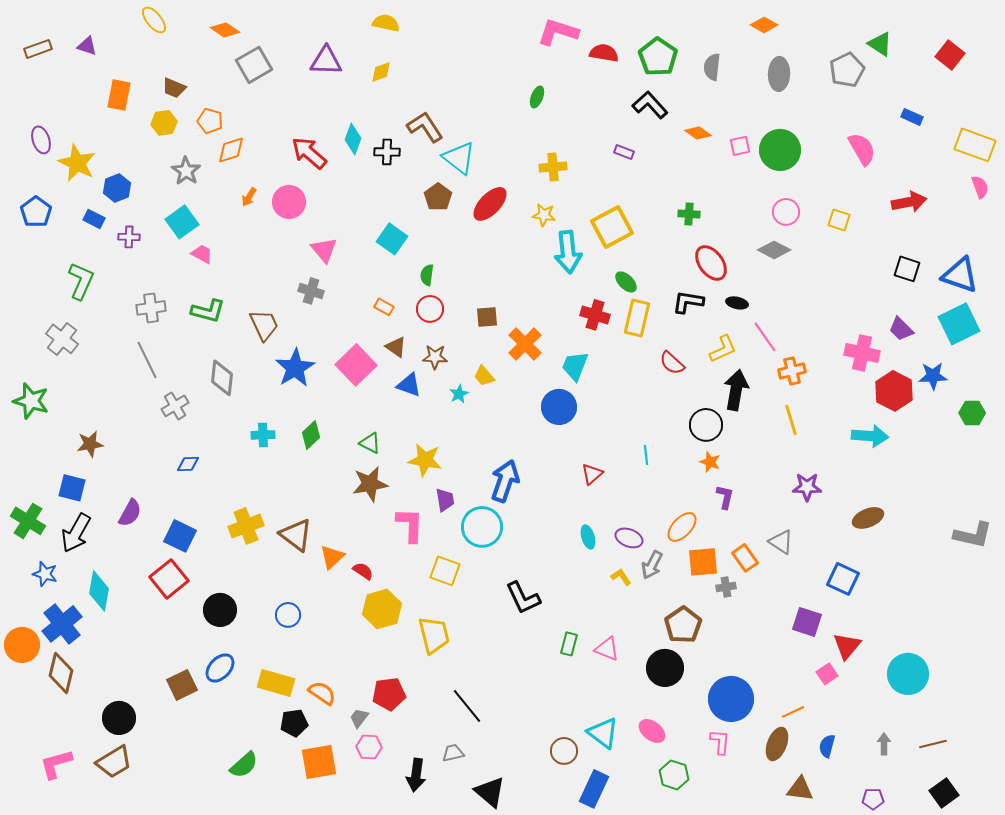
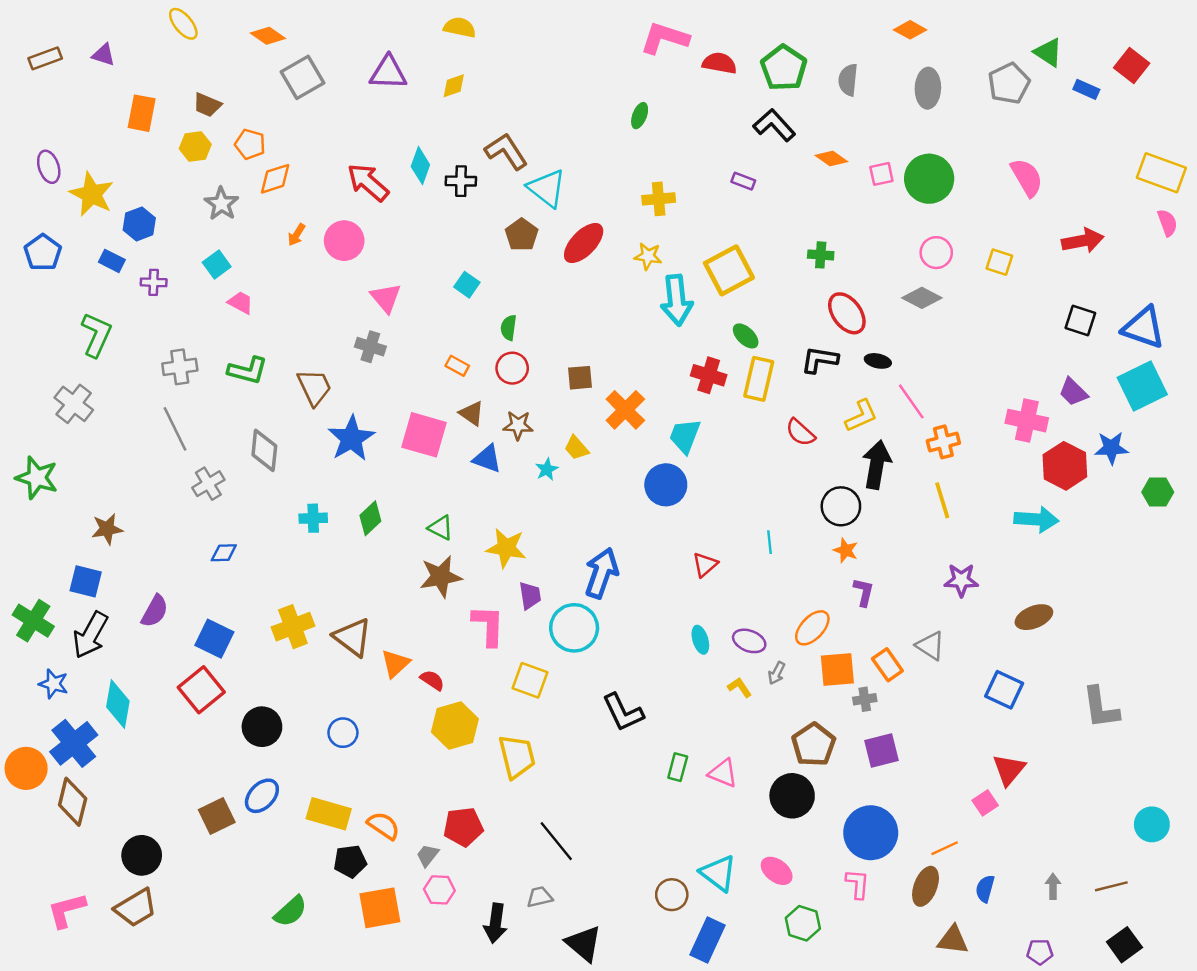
blue rectangle: (912, 117) -> (1086, 89), moved
cyan square: (182, 222) -> (217, 264), size x0.7
cyan square: (392, 239) -> (467, 285), size x0.7
pink square: (356, 365) -> (424, 435), turned -30
gray L-shape: (973, 535) -> (1101, 708), moved, turned 69
gray arrow: (652, 565) -> (777, 673), size x0.7
purple square: (807, 622) -> (881, 751), moved, turned -32
cyan circle: (908, 674) -> (1152, 824), moved, size x0.7

